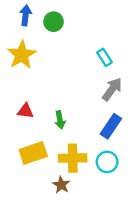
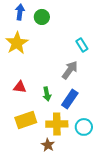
gray arrow: (112, 89) -> (70, 70), moved
blue rectangle: (111, 126) -> (70, 99), moved

